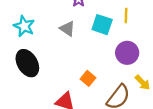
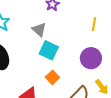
cyan square: (102, 25) -> (49, 50), moved

